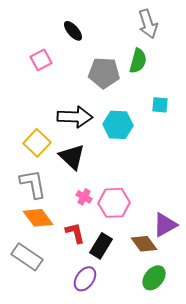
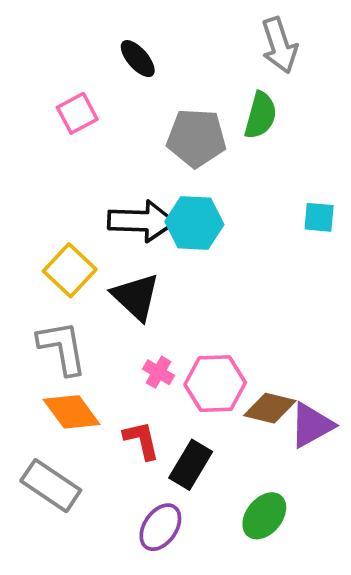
cyan square: (160, 105) -> (319, 217), moved
cyan hexagon: (118, 125) -> (194, 223), moved
brown diamond: (144, 244) -> (270, 408), moved, turned -40
green ellipse: (154, 278) -> (264, 516), moved

